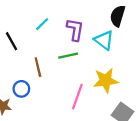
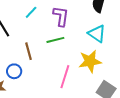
cyan triangle: (104, 40) -> (97, 34), moved

